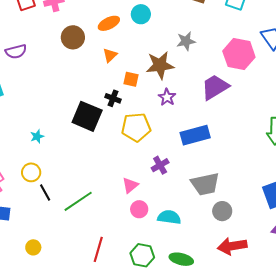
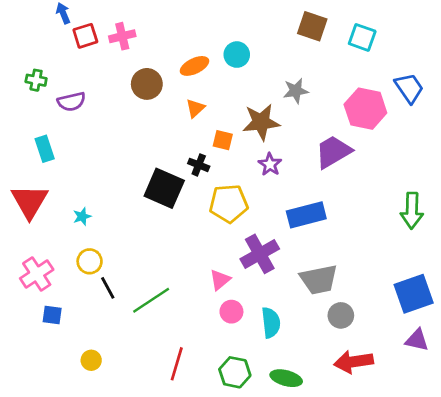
cyan star: (37, 136) -> (82, 216), moved
purple cross: (160, 165) -> (260, 254), size x1.6
cyan semicircle: (169, 217) -> (271, 323), turned 75

